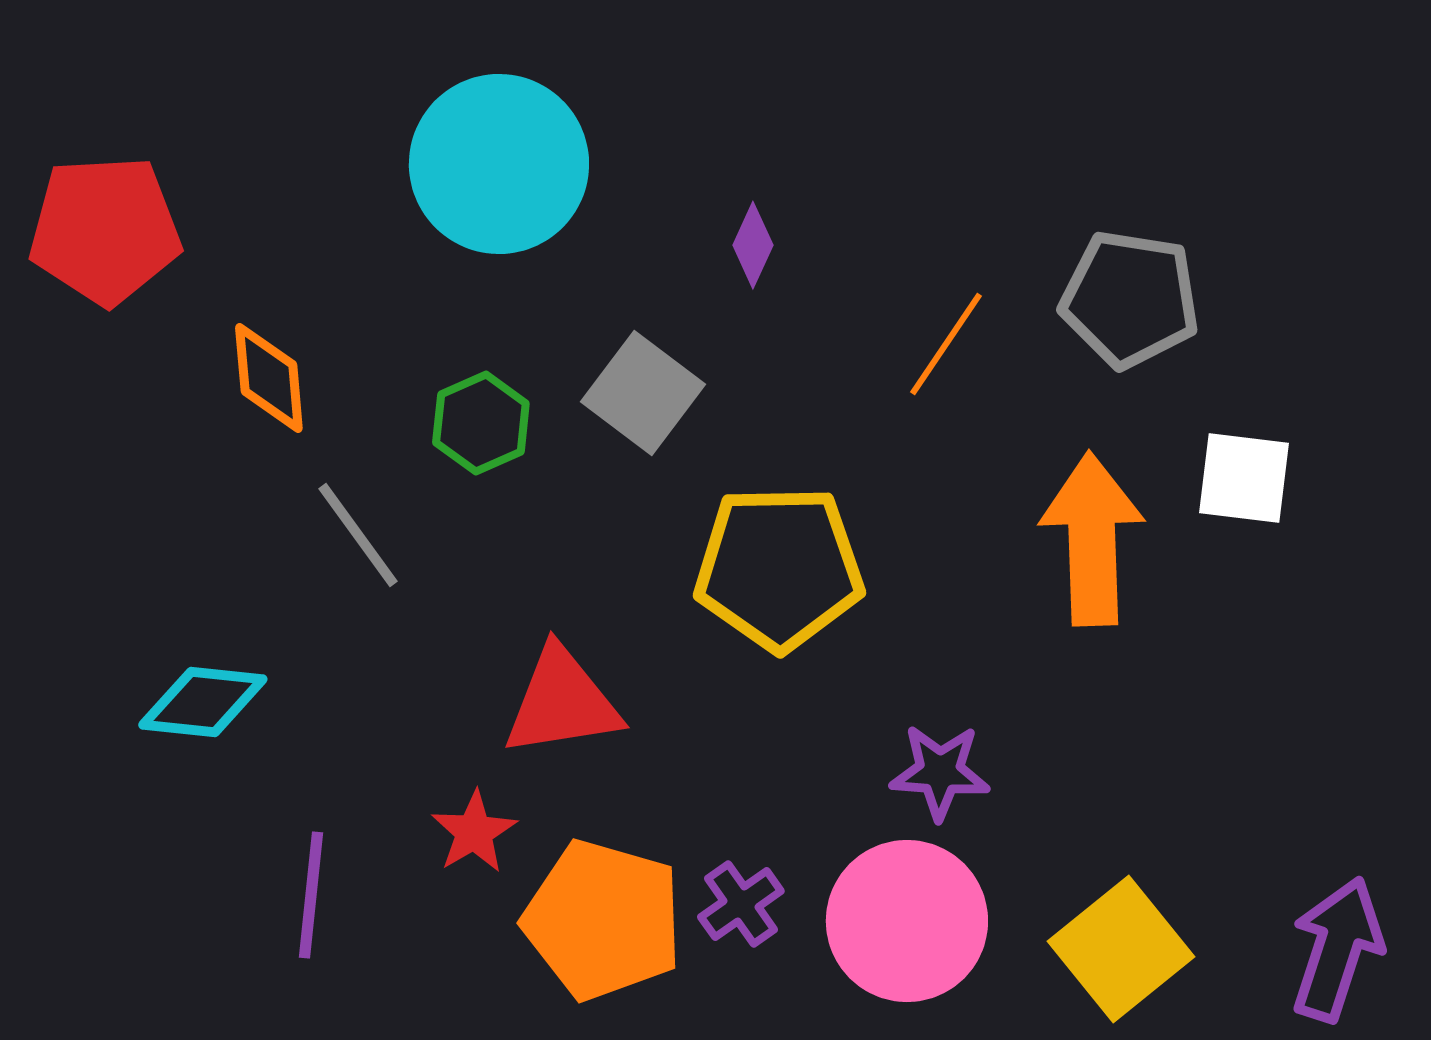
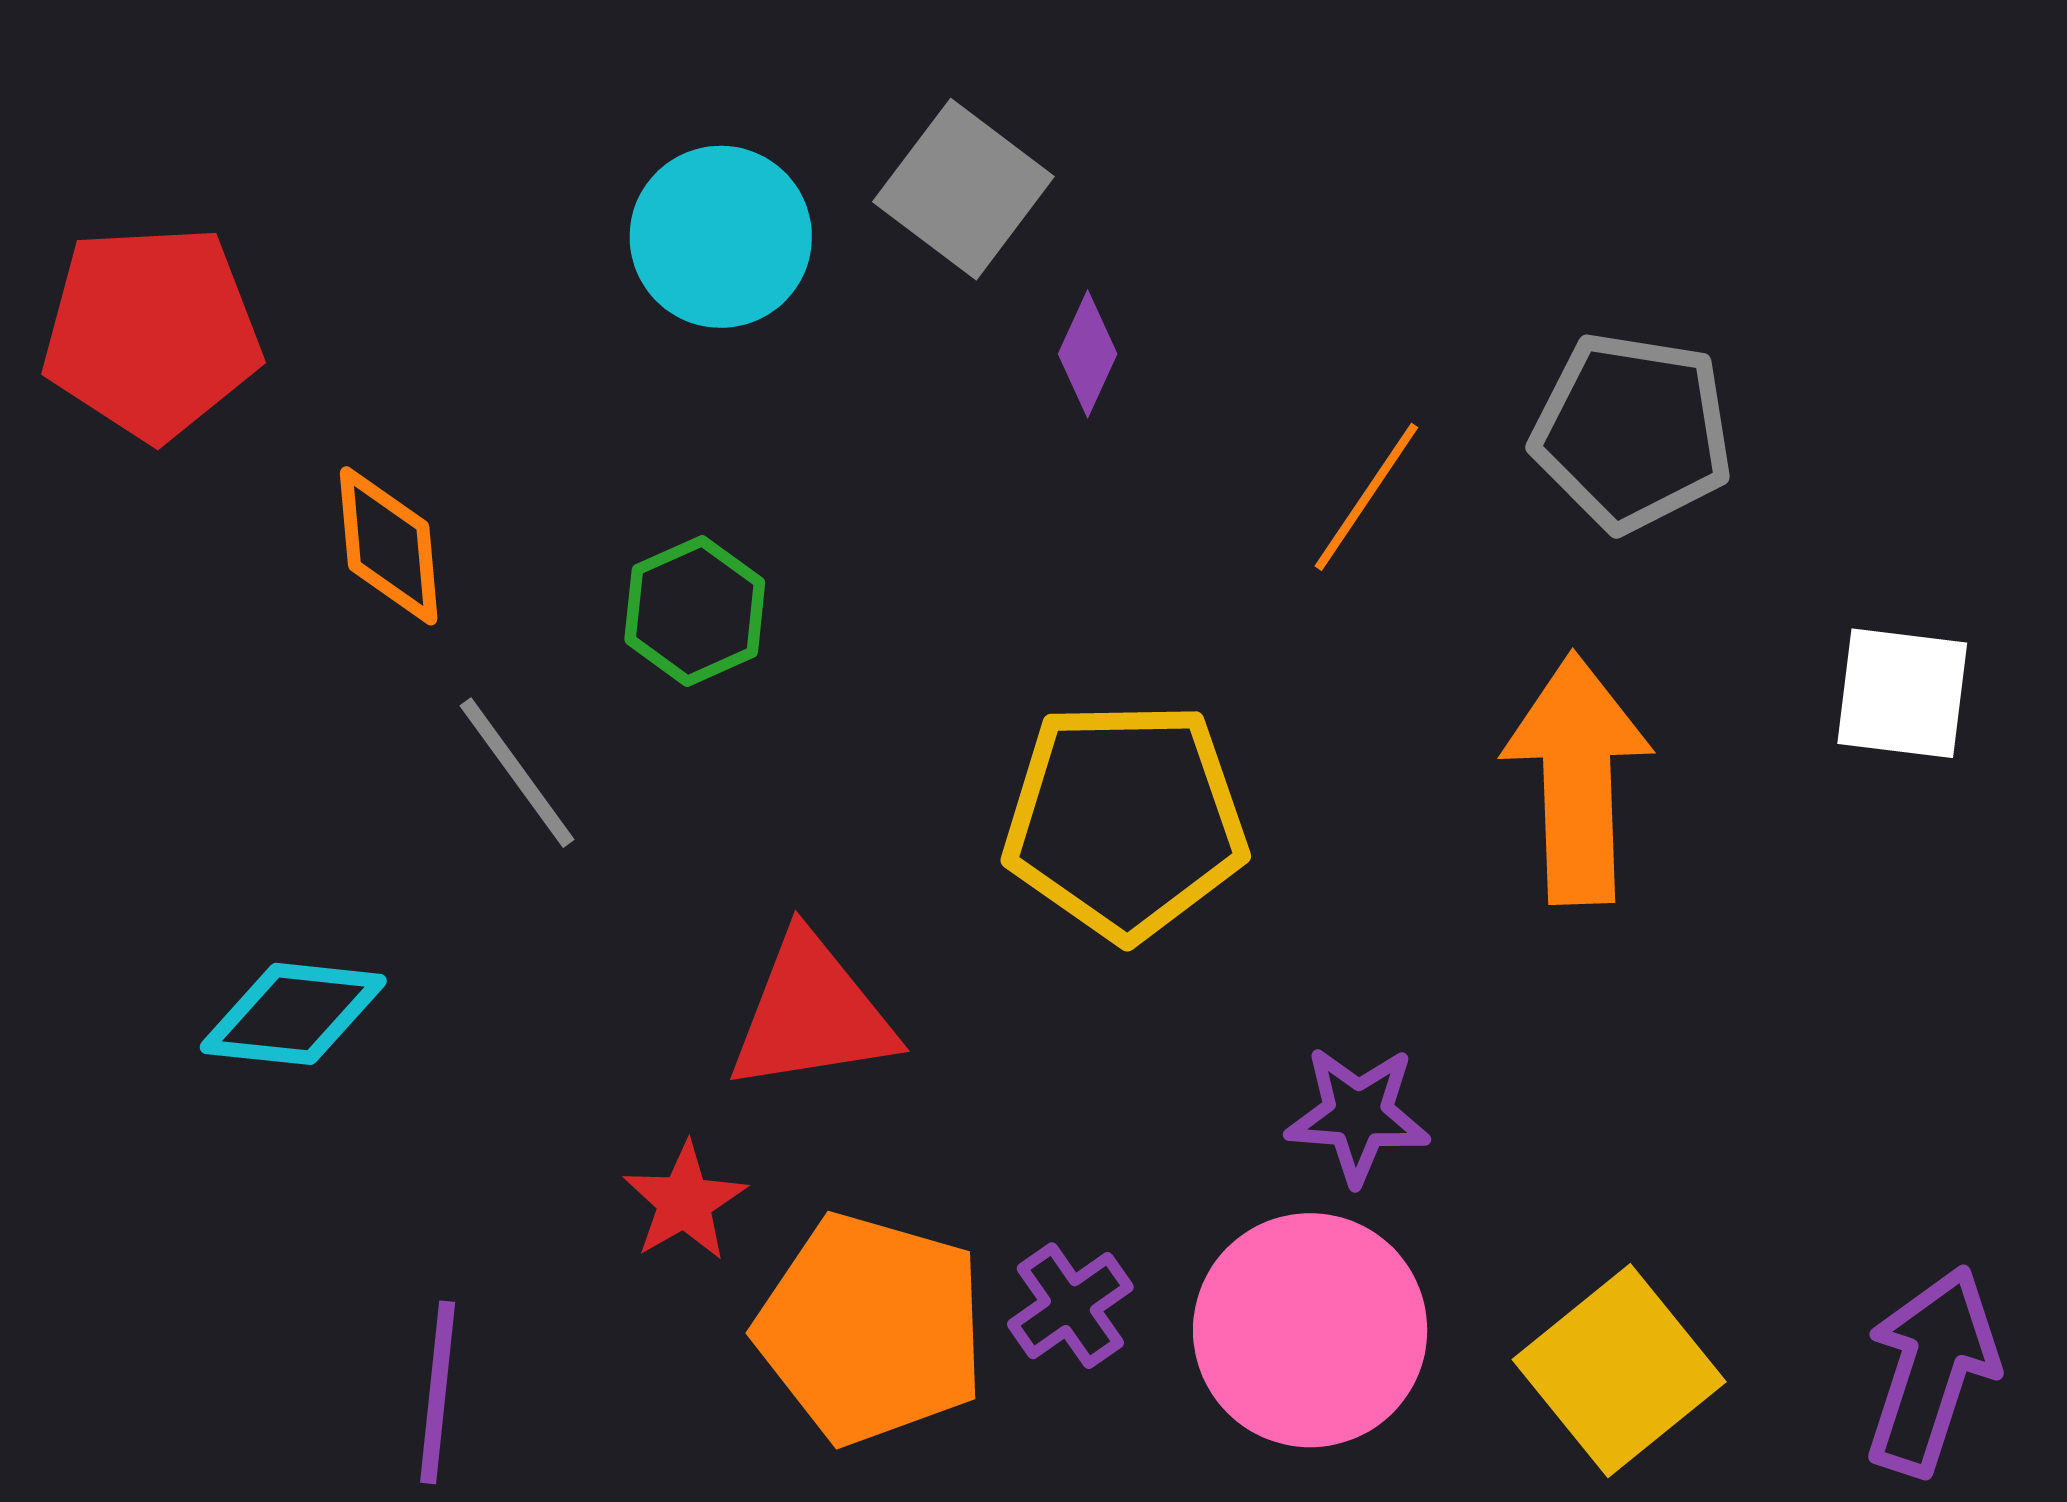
cyan circle: (499, 164) -> (721, 237), size x0.7
gray square: (643, 393) -> (963, 189), moved
white square: (1244, 478) -> (1902, 693), moved
purple line: (311, 895) -> (438, 1392), moved

